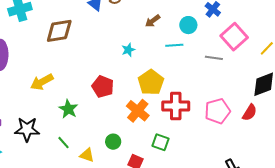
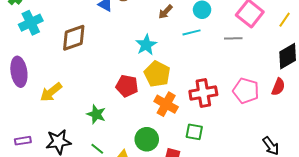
cyan star: (128, 50) -> (146, 45), size x1.5
yellow arrow: (42, 82) -> (51, 92), moved
yellow pentagon: (151, 82) -> (157, 74), moved
pink pentagon: (218, 111) -> (246, 91), turned -30
green circle: (113, 142) -> (147, 139), size x1.5

